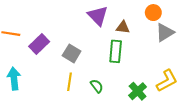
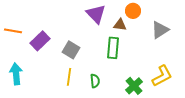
orange circle: (153, 13) -> (133, 11), moved
green semicircle: (97, 86) -> (95, 81), turned 32

